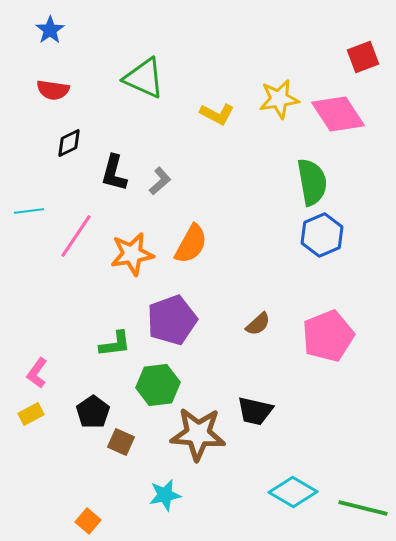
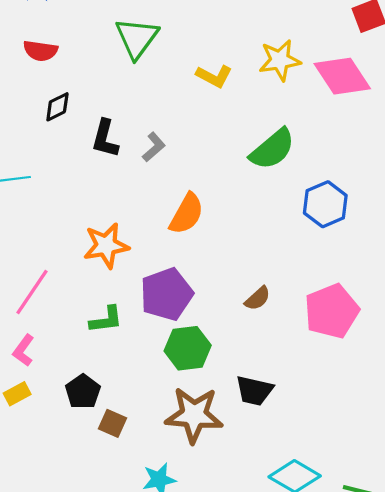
green triangle: (144, 78) -> (137, 38), turned 42
green semicircle: (312, 182) -> (272, 149), moved, turned 60
pink line: (76, 236) -> (32, 292), moved
orange star: (132, 254) -> (106, 246), moved
green hexagon: (158, 385) -> (188, 348), moved

